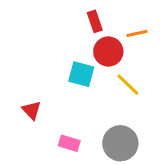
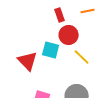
orange line: (137, 33) -> (88, 11), moved
red triangle: (32, 110) -> (28, 61), moved, size x1.5

